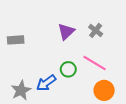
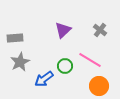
gray cross: (96, 30) -> (100, 30), moved
gray star: (21, 90) -> (20, 62), moved

